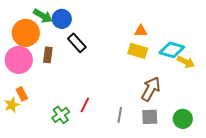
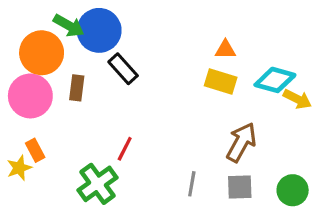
blue circle: (62, 19) -> (99, 30), size x1.4
red line: (85, 105) -> (125, 149), moved
green cross: (61, 115) -> (98, 184), size x1.4

